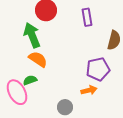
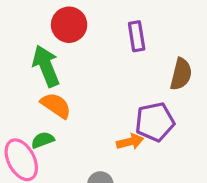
orange arrow: (89, 90) -> (130, 142), moved

